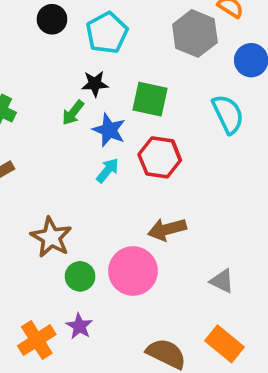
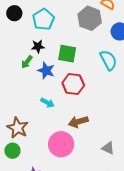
cyan arrow: (107, 170) -> (47, 103), moved, turned 80
green circle: (80, 276) -> (12, 151), moved

